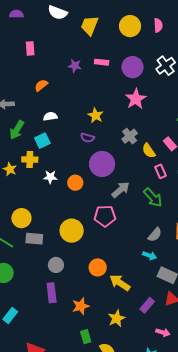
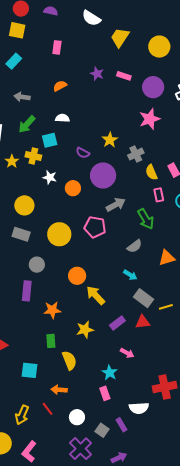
yellow star: (96, 115) -> (110, 140), moved
purple semicircle: (87, 138) -> (83, 153), moved
yellow circle: (21, 218) -> (24, 205), moved
gray semicircle: (155, 235) -> (135, 246), moved

